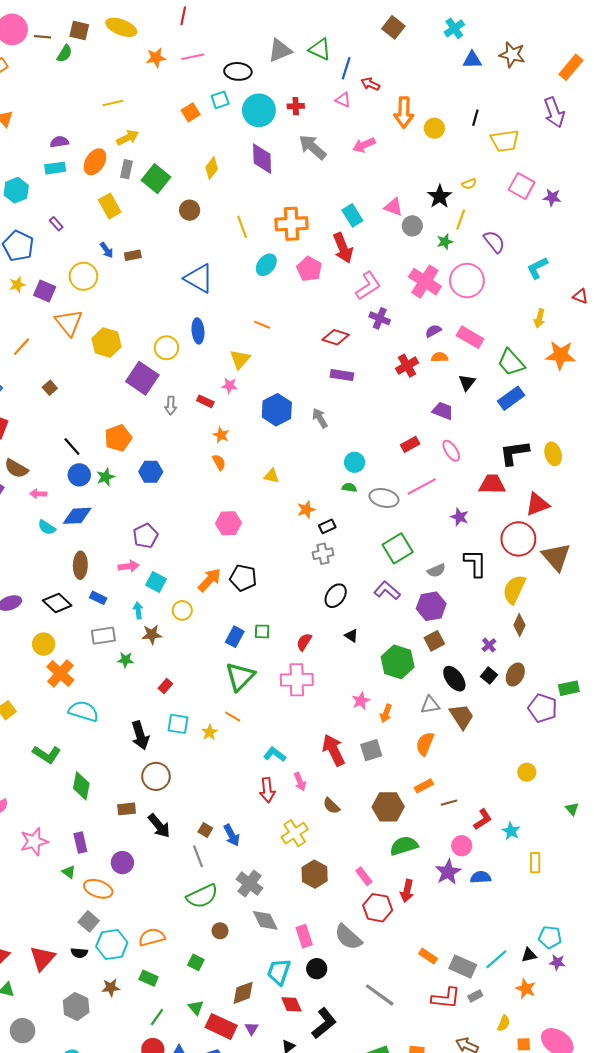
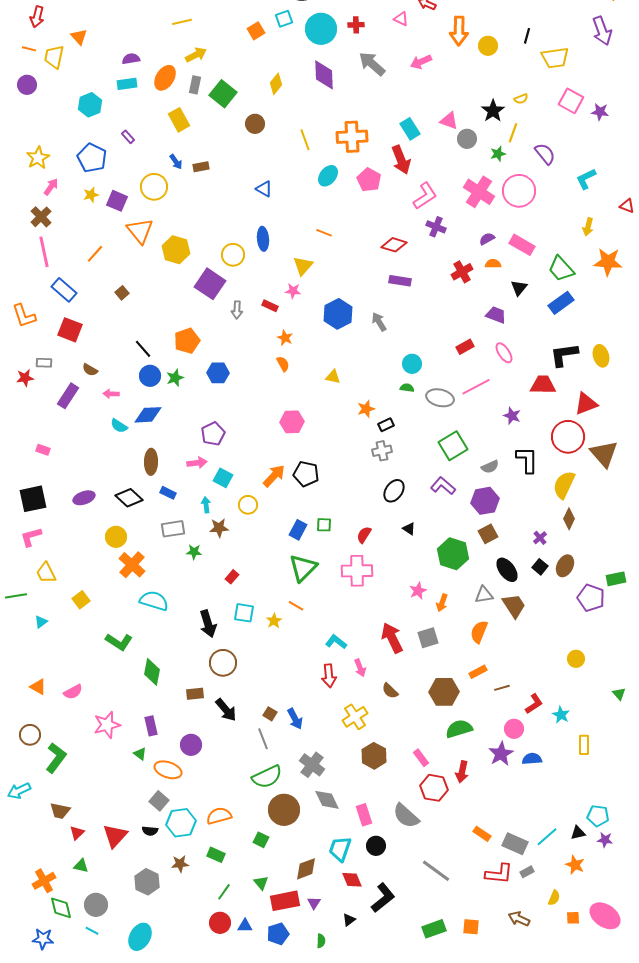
blue triangle: (199, 278) -> (264, 189), size x0.6
brown semicircle: (16, 469) -> (90, 370), size x0.7
brown circle: (220, 931) -> (284, 810), size x2.0
red rectangle: (221, 1026) -> (285, 901), turned -36

